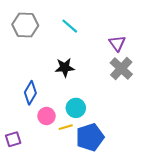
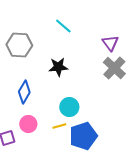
gray hexagon: (25, 25) -> (19, 45), moved
pink circle: (46, 116) -> (28, 124), moved

